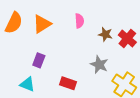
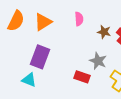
purple rectangle: (39, 60) -> (40, 57), size x1.6
red rectangle: (68, 83) -> (82, 77), moved

